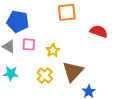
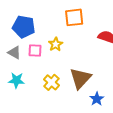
yellow star: (53, 50) -> (56, 44), moved

